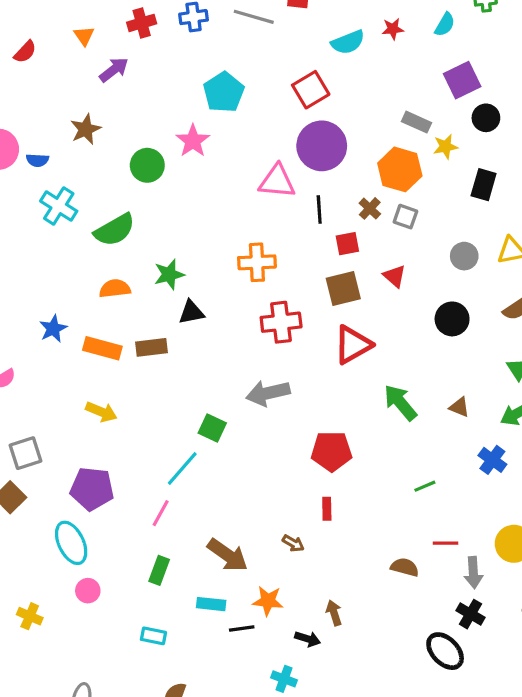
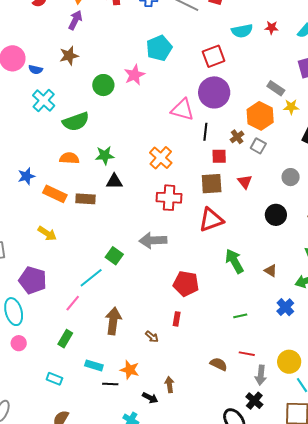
purple arrow: (114, 70) -> (75, 20), moved, turned -36
orange cross: (257, 262) -> (161, 158), turned 35
brown arrow: (228, 555) -> (113, 321), moved, turned -128

